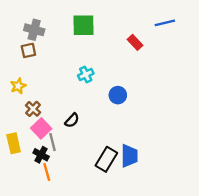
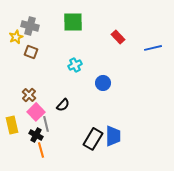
blue line: (165, 23) -> (153, 48), moved
brown square: (28, 50) -> (31, 52), moved, turned 32
yellow star: (18, 86) -> (16, 37), moved

